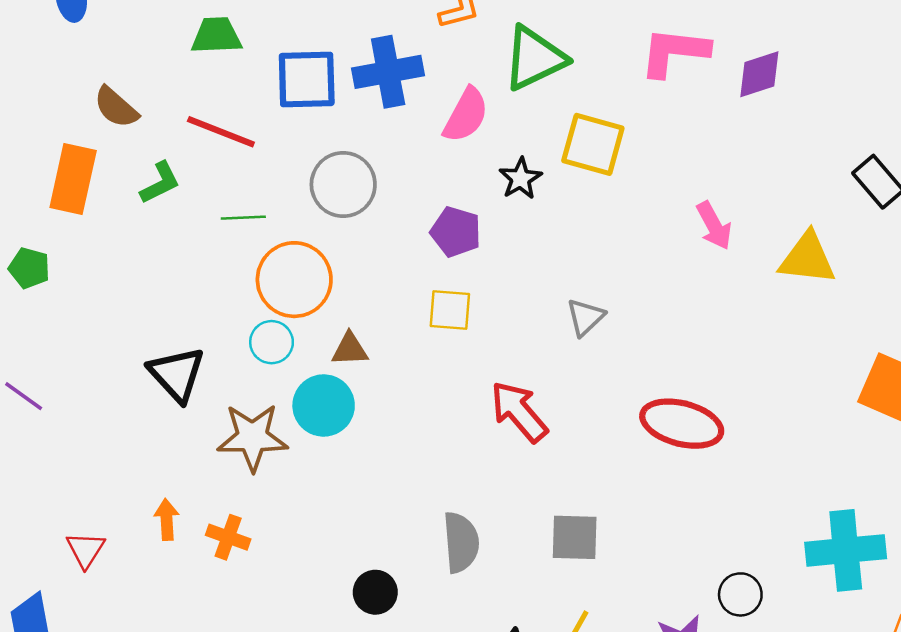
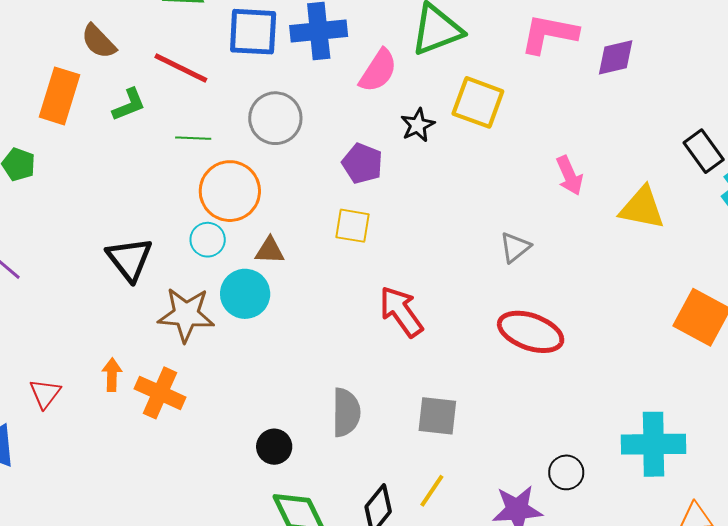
gray triangle: (585, 317) -> (515, 247), moved
orange cross: (228, 537) -> (160, 393), size x1.4

